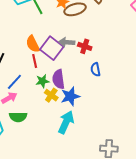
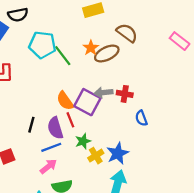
purple semicircle: (58, 79) -> (55, 128), moved
blue line: (14, 82) -> (51, 147), turned 36
yellow cross: (51, 95) -> (96, 156), turned 32

